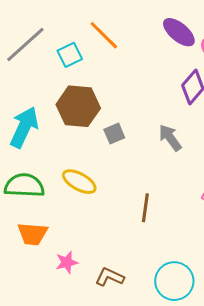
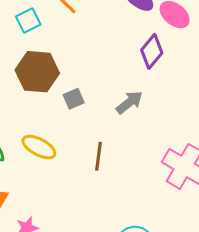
gray arrow: (170, 138) -> (129, 102), turned 88
brown line: (145, 208) -> (98, 156), moved

